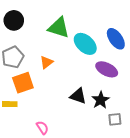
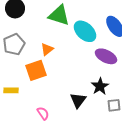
orange square: (23, 83) -> (36, 70), moved
black triangle: (78, 96) -> (78, 100), moved, turned 48

